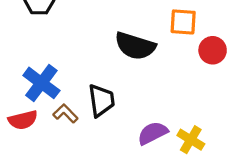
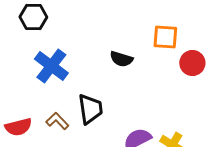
black semicircle: (135, 46) -> (121, 59), size x0.6
blue cross: (41, 83) -> (51, 66), moved

